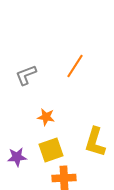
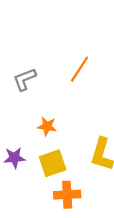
purple star: (17, 157) -> (14, 158), moved

